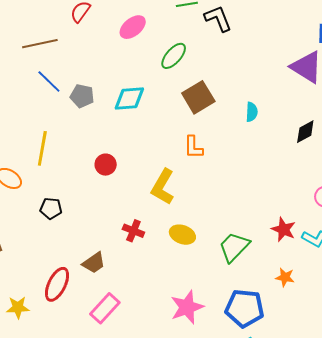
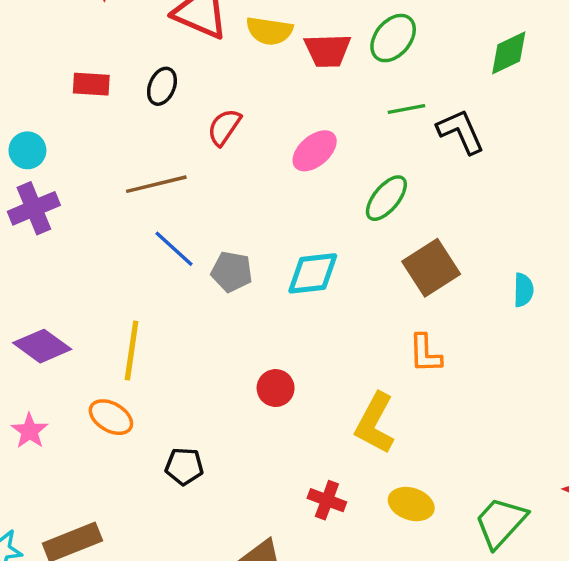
yellow line: (42, 148) -> (132, 351), moved

